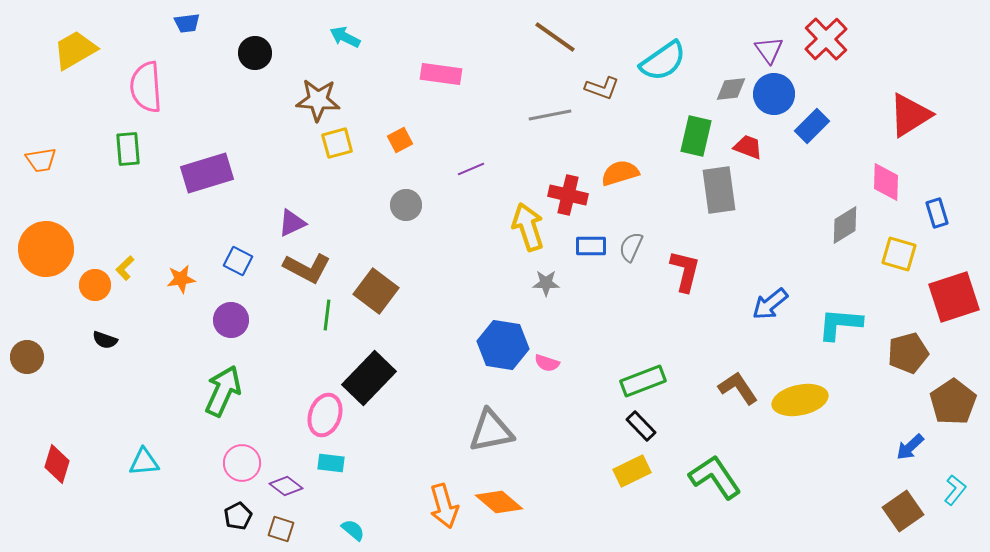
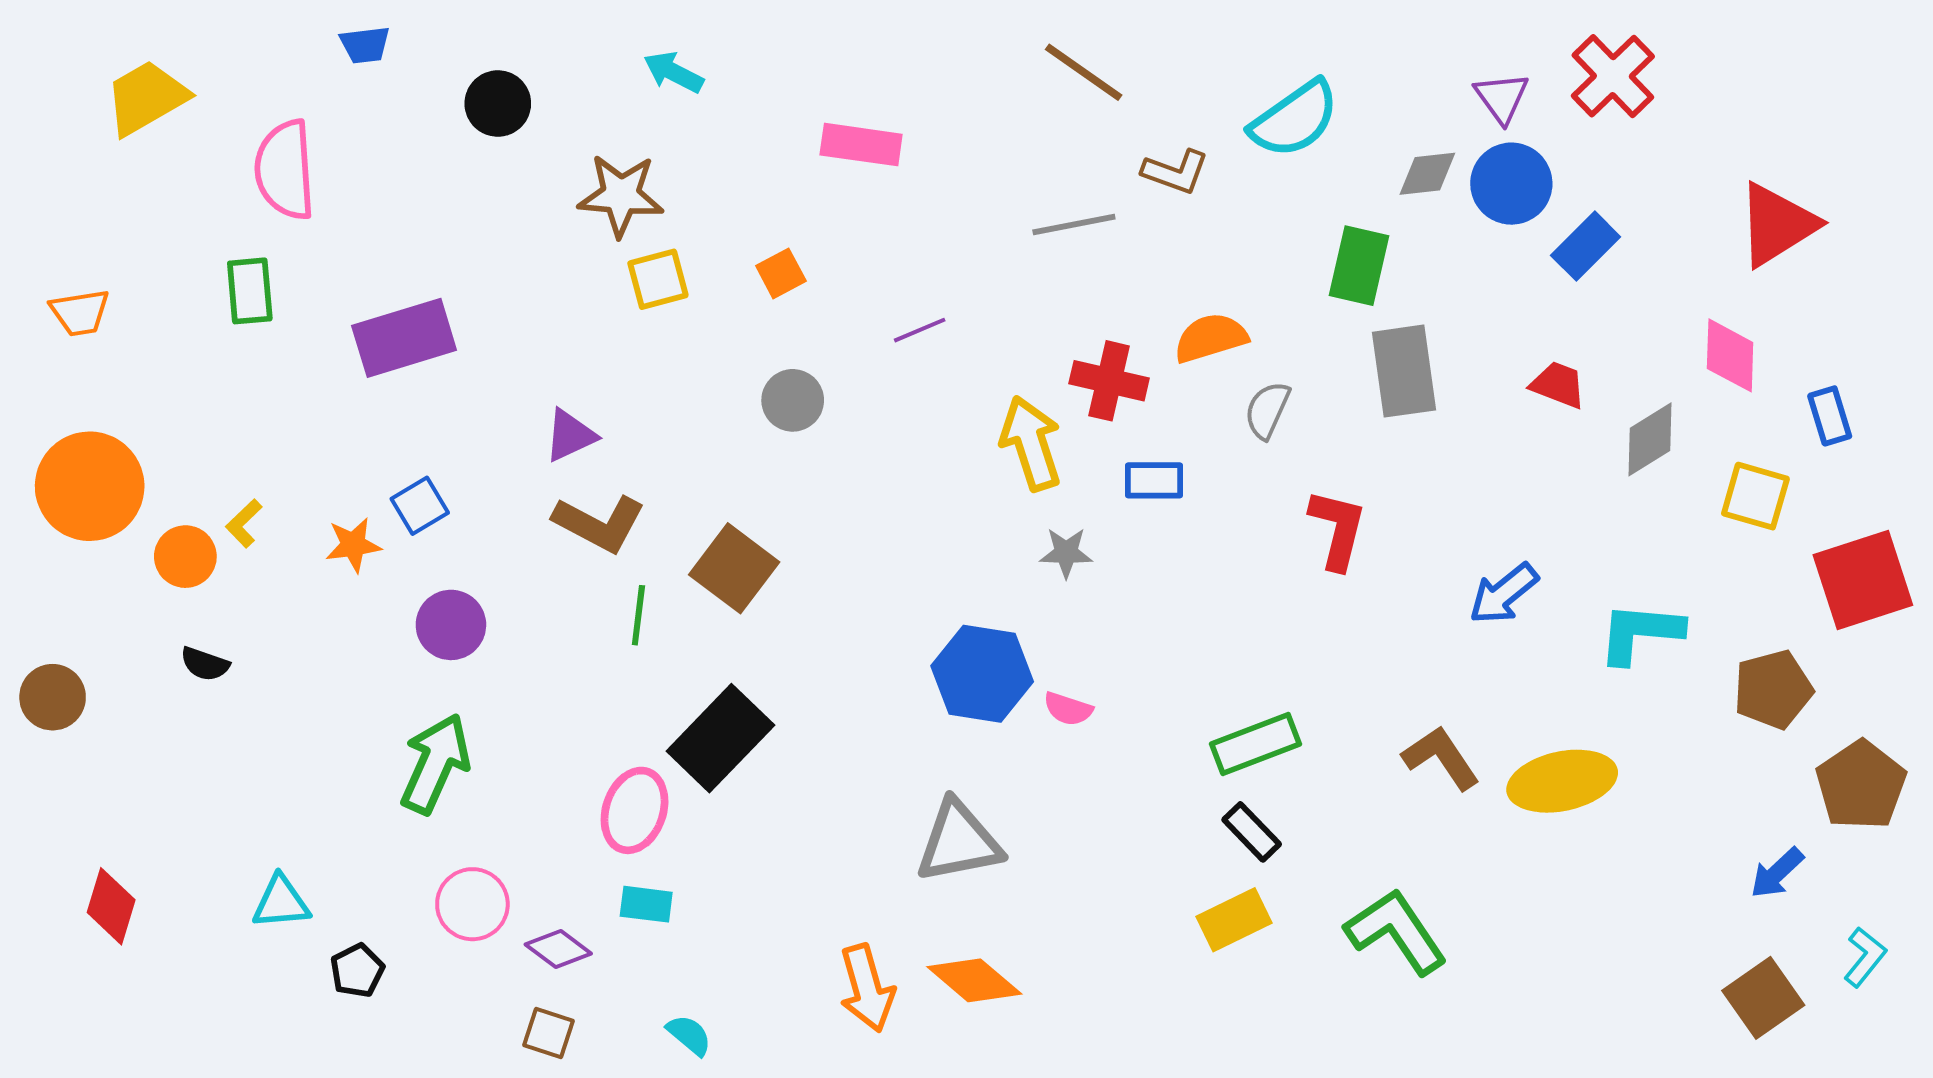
red trapezoid: (748, 147) -> (1558, 385), moved
gray semicircle: (631, 247) -> (1267, 410), moved
blue square: (238, 261) -> (420, 506), moved, turned 32
black pentagon: (238, 516) -> (357, 971), moved

